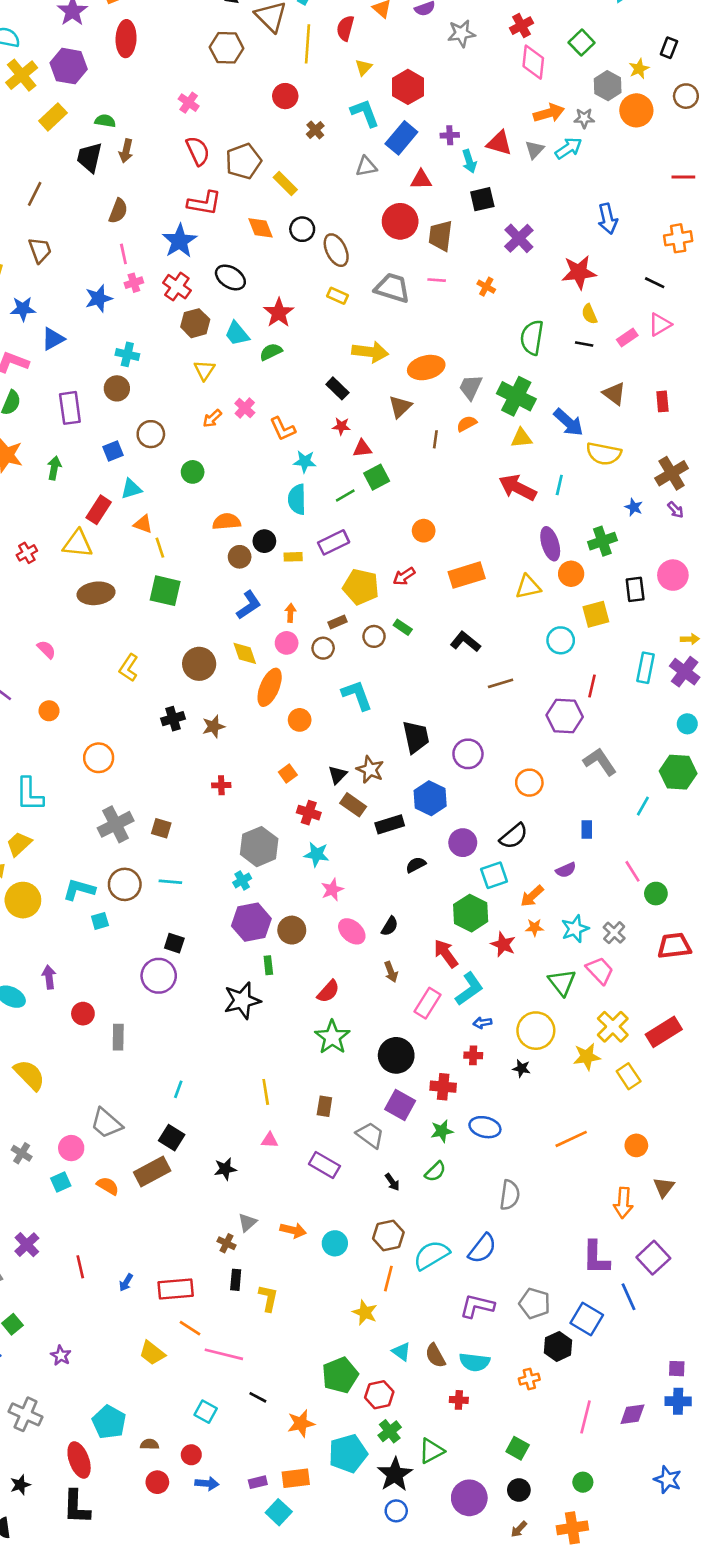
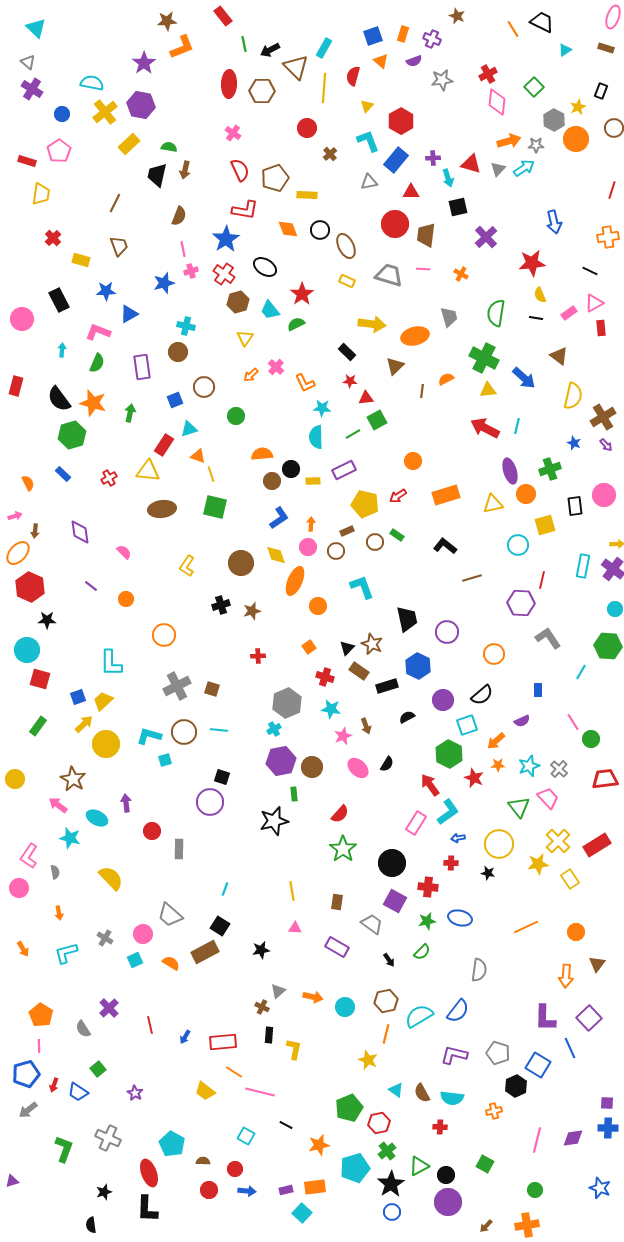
red ellipse: (126, 39) -> (229, 84), moved
red line: (683, 177) -> (612, 190), turned -72
yellow rectangle: (285, 183) -> (307, 195), turned -42
gray trapezoid: (471, 387) -> (449, 317), moved, turned 140
red rectangle: (662, 401) -> (601, 328), moved
yellow semicircle: (604, 454) -> (573, 396), moved, turned -88
brown arrow: (391, 972) -> (366, 726), moved
black circle: (519, 1490) -> (446, 1175), moved

